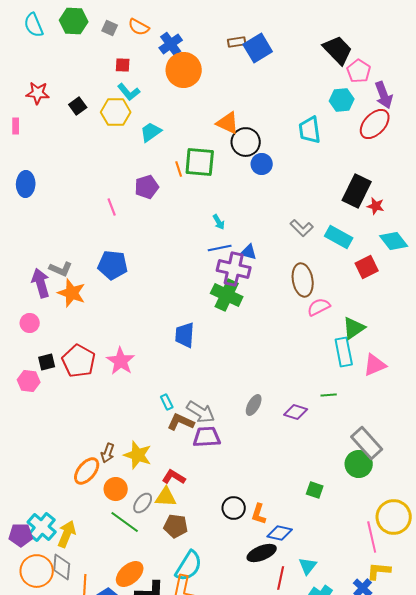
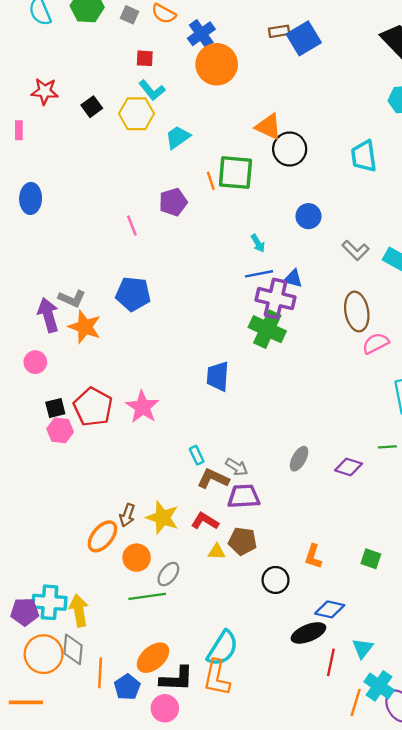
cyan trapezoid: (310, 130) -> (364, 156), moved
blue circle: (262, 164) -> (308, 216), moved
pink hexagon: (29, 381) -> (60, 430), moved
gray arrow: (201, 412) -> (237, 467), size x0.7
red L-shape: (174, 477) -> (205, 521), moved
yellow triangle: (166, 497) -> (217, 552), moved, size x0.7
orange L-shape: (259, 514) -> (313, 556), moved
green line: (125, 522) -> (147, 596), turned -44
brown pentagon: (176, 526) -> (243, 541), moved
cyan cross: (42, 527) -> (49, 602), turned -36
yellow arrow: (67, 534) -> (79, 611), turned -32

